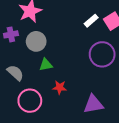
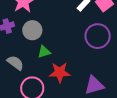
red star: (60, 87) -> (60, 72), size x1.5

